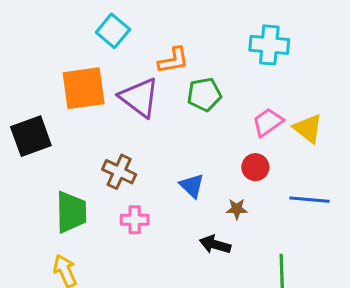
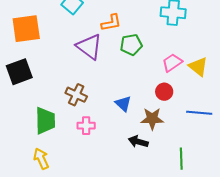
orange square: (84, 88) -> (26, 29), moved
brown star: (237, 209) -> (152, 119), size x1.6

